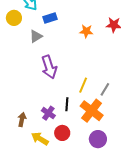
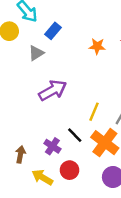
blue rectangle: (50, 18) -> (53, 31), turned -32
purple arrow: (49, 67) -> (53, 90), turned -100
black line: (67, 104) -> (75, 135), turned -48

